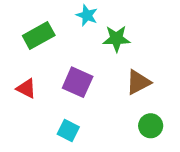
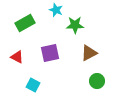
purple square: (78, 82) -> (50, 53), turned -36
cyan square: (68, 130) -> (33, 85), moved

